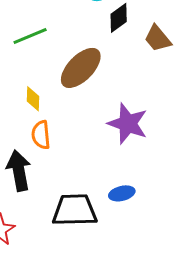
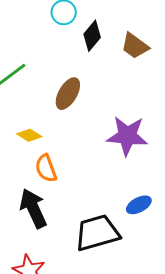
brown ellipse: (81, 68) -> (68, 94), size x0.7
yellow diamond: (33, 99) -> (29, 135), turned -45

